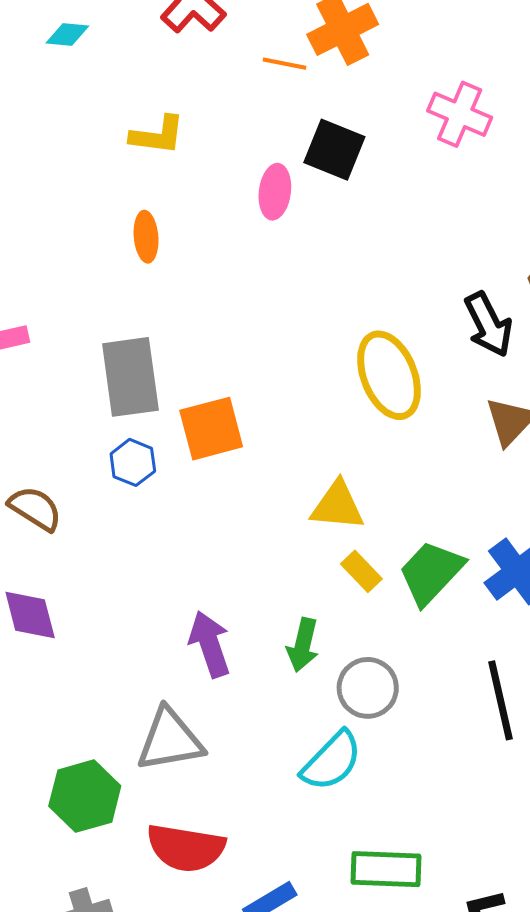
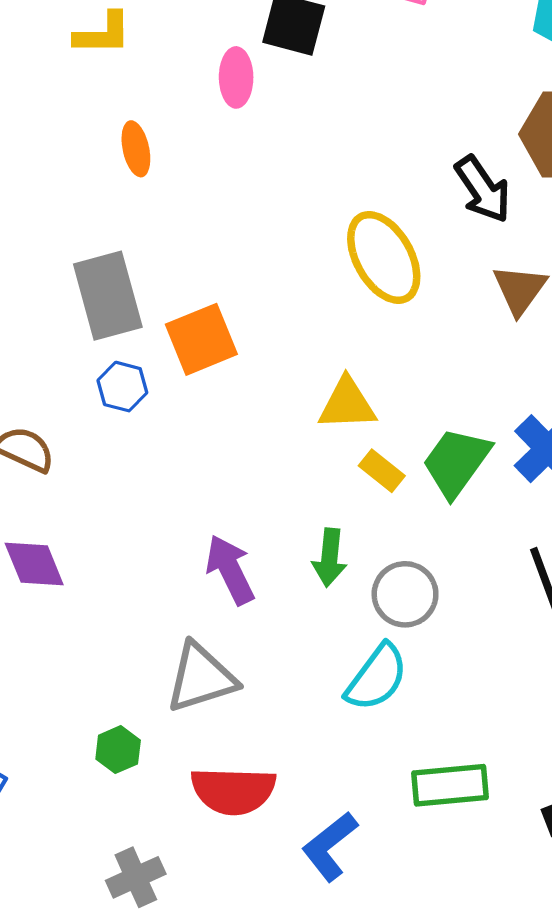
orange ellipse: (146, 237) -> (136, 149), moved
green hexagon: (85, 796) -> (118, 750), size x0.6

